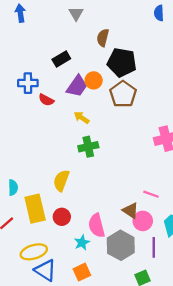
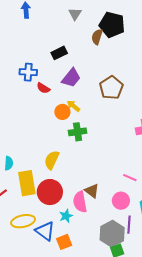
black pentagon: (122, 62) -> (112, 25), moved
orange circle: (94, 80) -> (62, 112), moved
brown triangle: (131, 210) -> (92, 191), moved
red circle: (62, 217) -> (50, 192), size x1.6
gray hexagon: (121, 245) -> (112, 234), moved
blue triangle: (45, 270) -> (45, 231), moved

